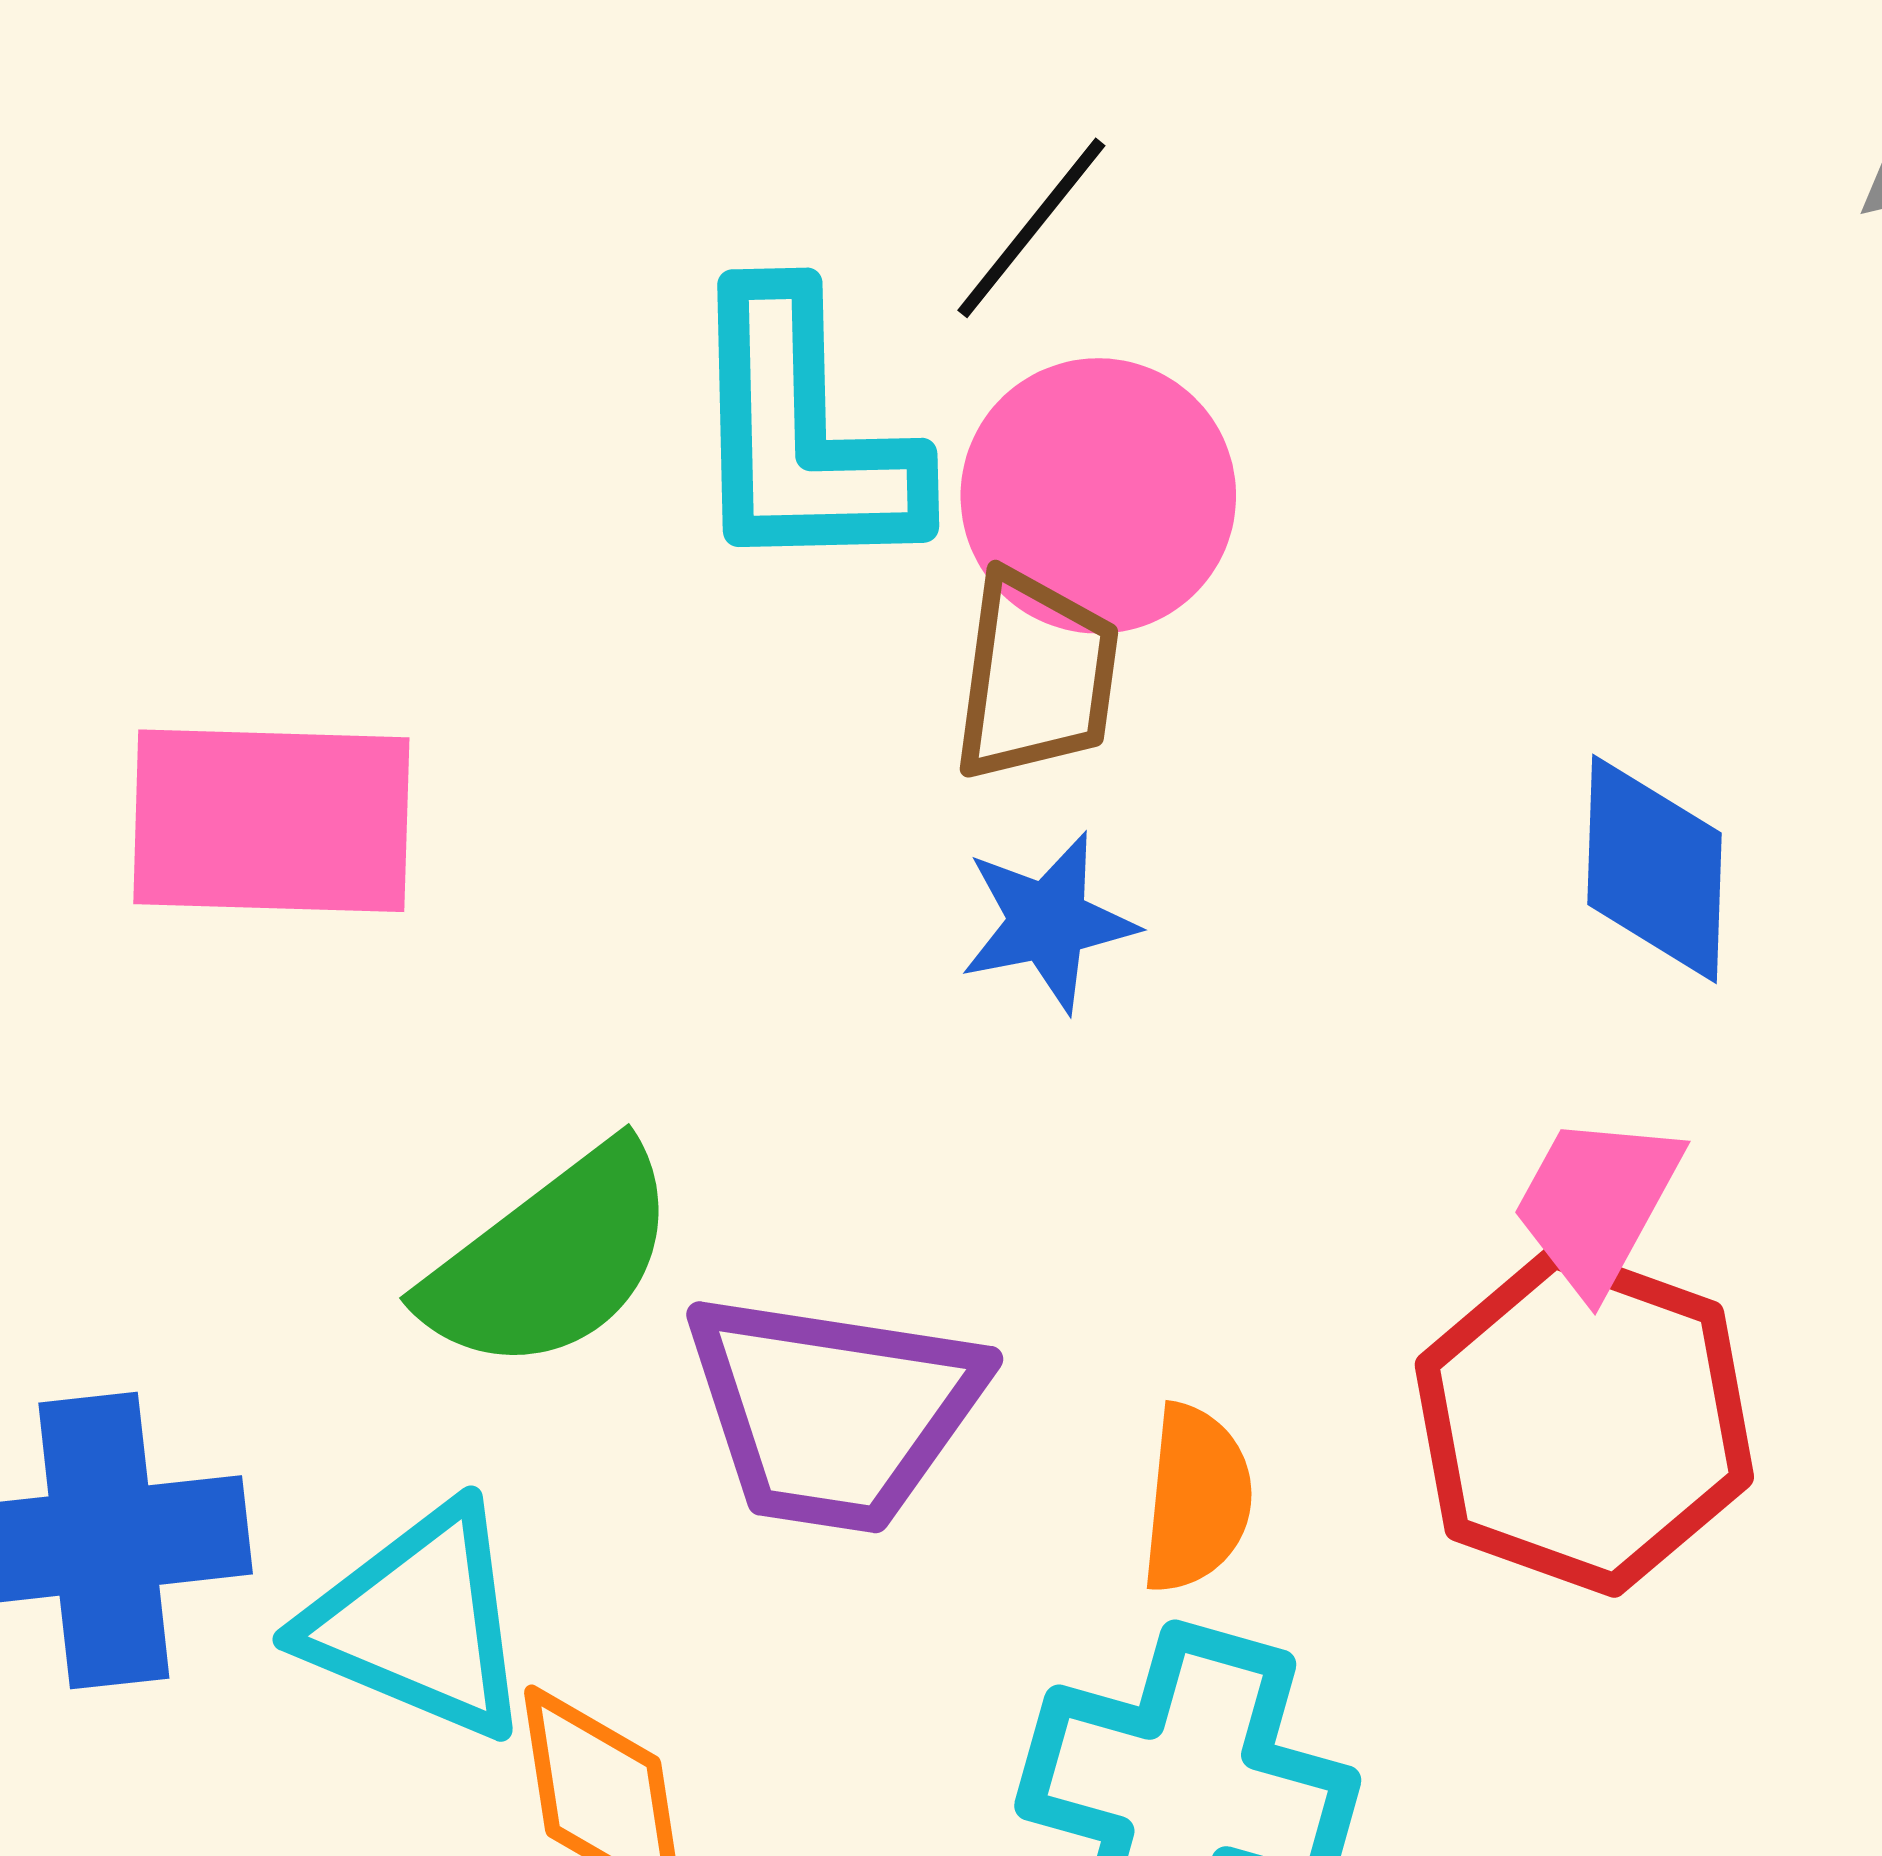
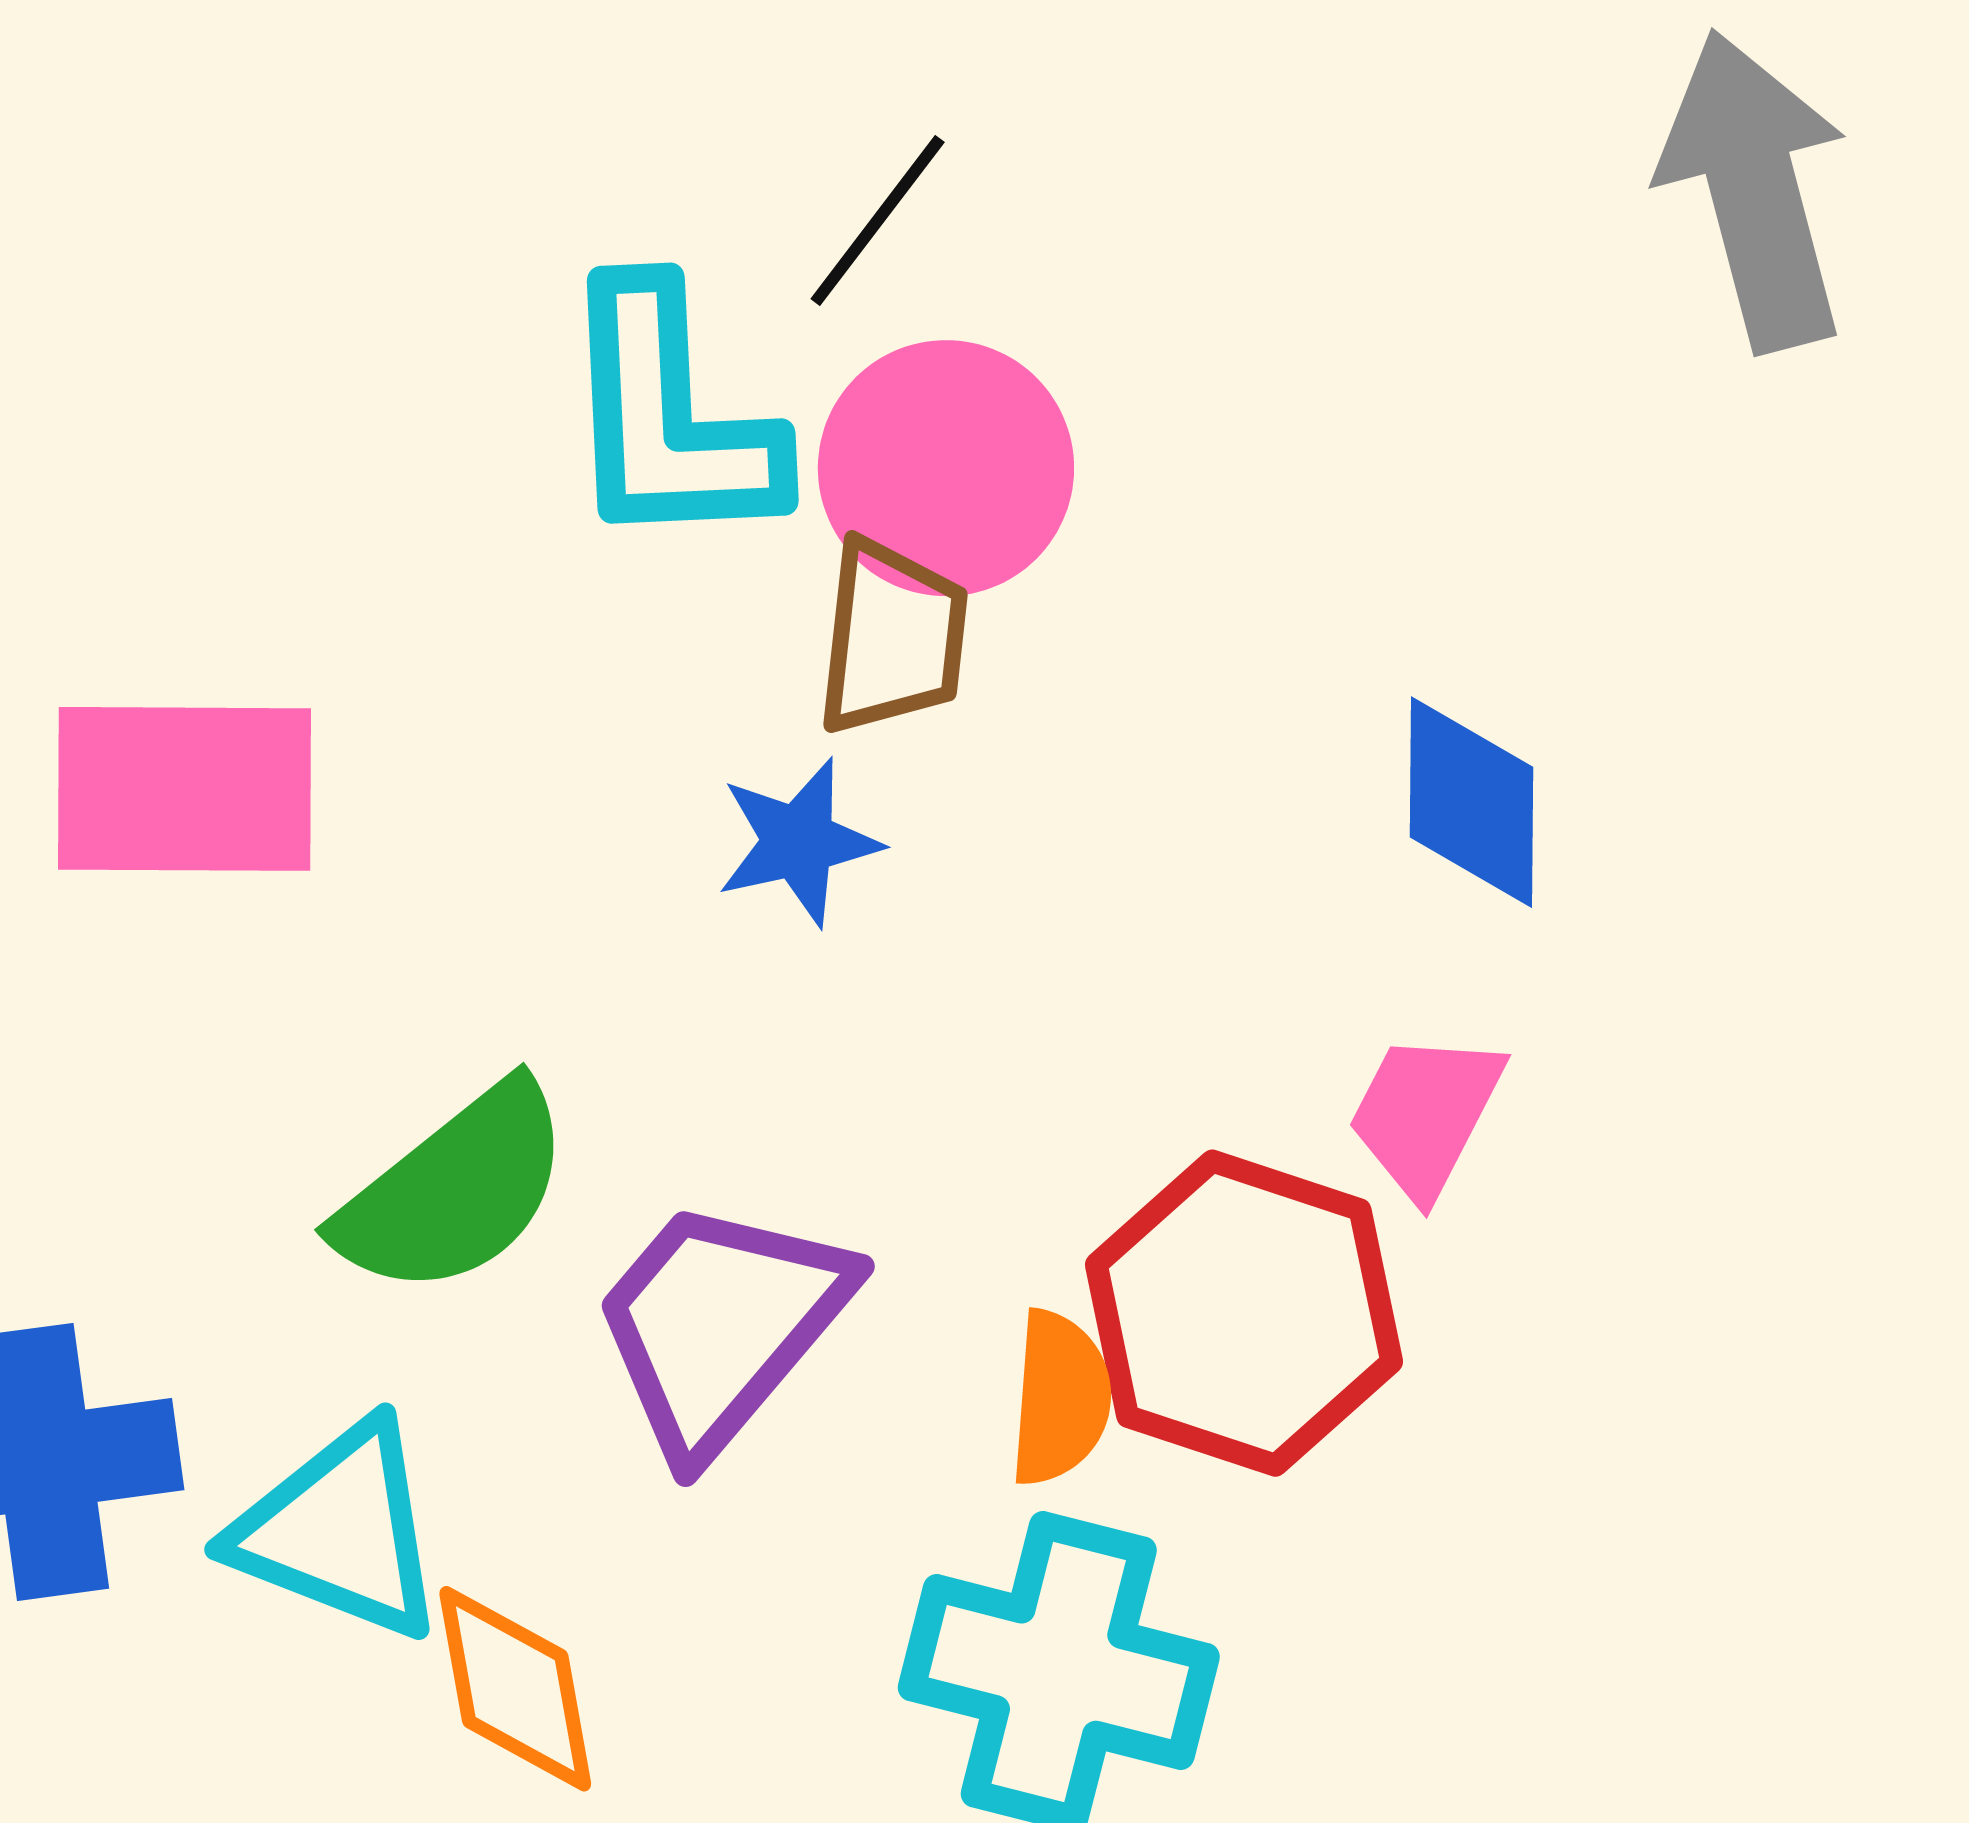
blue star: (1048, 922) -> (798, 842), moved
purple trapezoid: (833, 1411) -> (720, 1325), turned 123
red hexagon: (1584, 1421) -> (1244, 1313), moved

